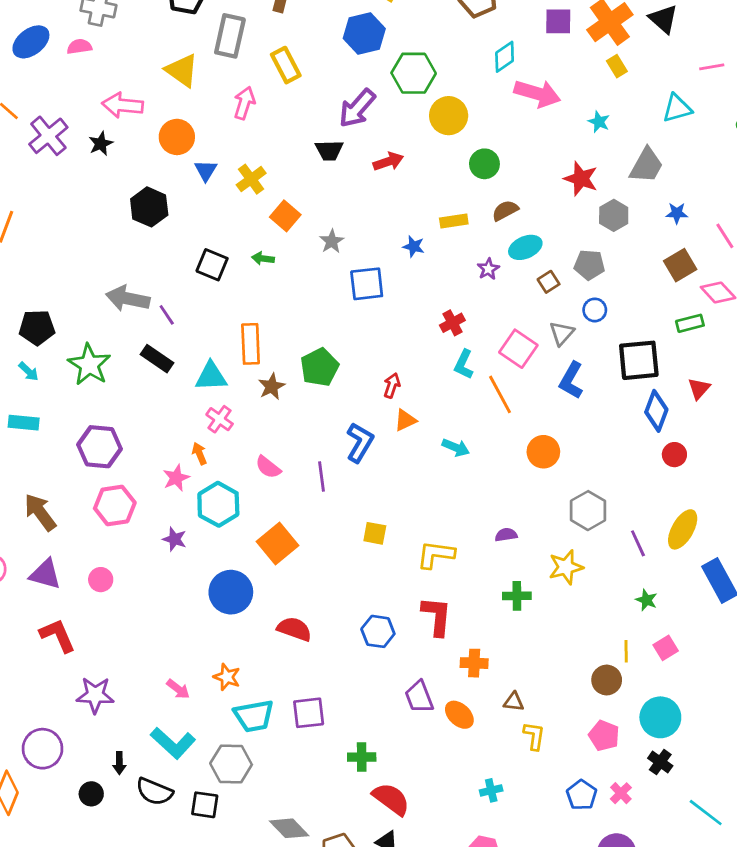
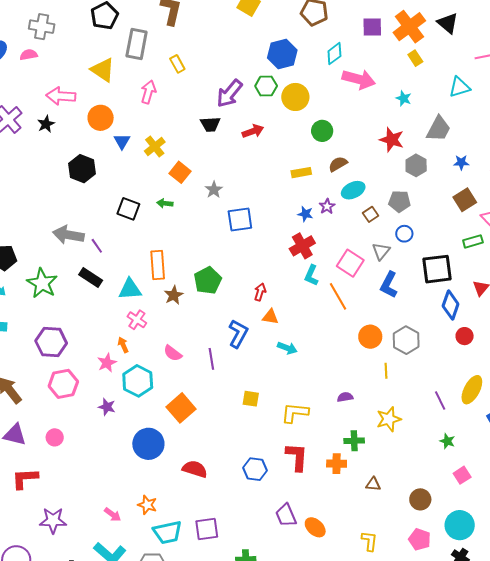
blue hexagon: (364, 33) -> (282, 54), moved
yellow rectangle: (286, 65) -> (177, 64), size x0.7
green hexagon: (414, 73) -> (266, 86), moved, size x0.7
blue star: (414, 246) -> (305, 214), moved
red cross: (452, 323) -> (302, 246), size x1.4
orange triangle: (405, 420) -> (270, 317), turned 36
cyan arrow: (456, 447) -> (287, 348), moved
gray hexagon: (588, 511) -> (406, 340), moved
red L-shape: (58, 636) -> (25, 478), turned -68
yellow line: (626, 651) -> (386, 371), moved
orange cross: (474, 663) -> (337, 464), moved
brown triangle: (514, 702) -> (373, 484), moved

